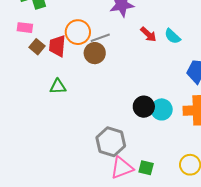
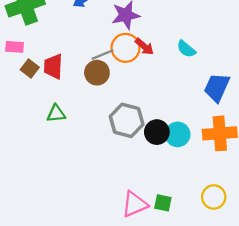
orange circle: (78, 32) -> (126, 48), moved
red arrow: (148, 34) -> (144, 46), moved
gray hexagon: (111, 142) -> (127, 120), moved

